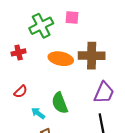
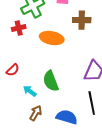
red cross: (19, 52) -> (19, 28), moved
brown cross: (92, 56) -> (82, 20), moved, size x0.7

